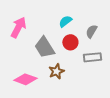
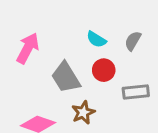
cyan semicircle: (65, 21) -> (96, 39), turned -112
gray semicircle: (91, 31) -> (133, 41), moved

